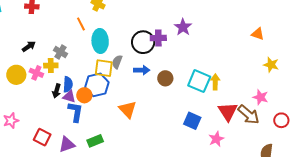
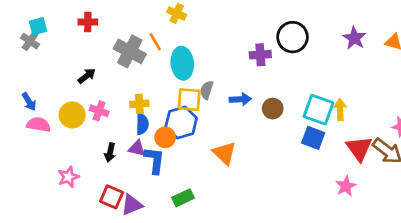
purple star: (183, 27) -> (354, 38), moved
black circle: (143, 42) -> (293, 37), moved
gray cross: (61, 52) -> (130, 51), moved, size x1.6
yellow cross: (51, 66) -> (139, 104), moved
black arrow: (57, 91) -> (110, 152), moved
purple triangle: (69, 97) -> (137, 148), moved
blue square: (192, 121) -> (313, 138), moved
purple triangle: (67, 144) -> (132, 205), moved

